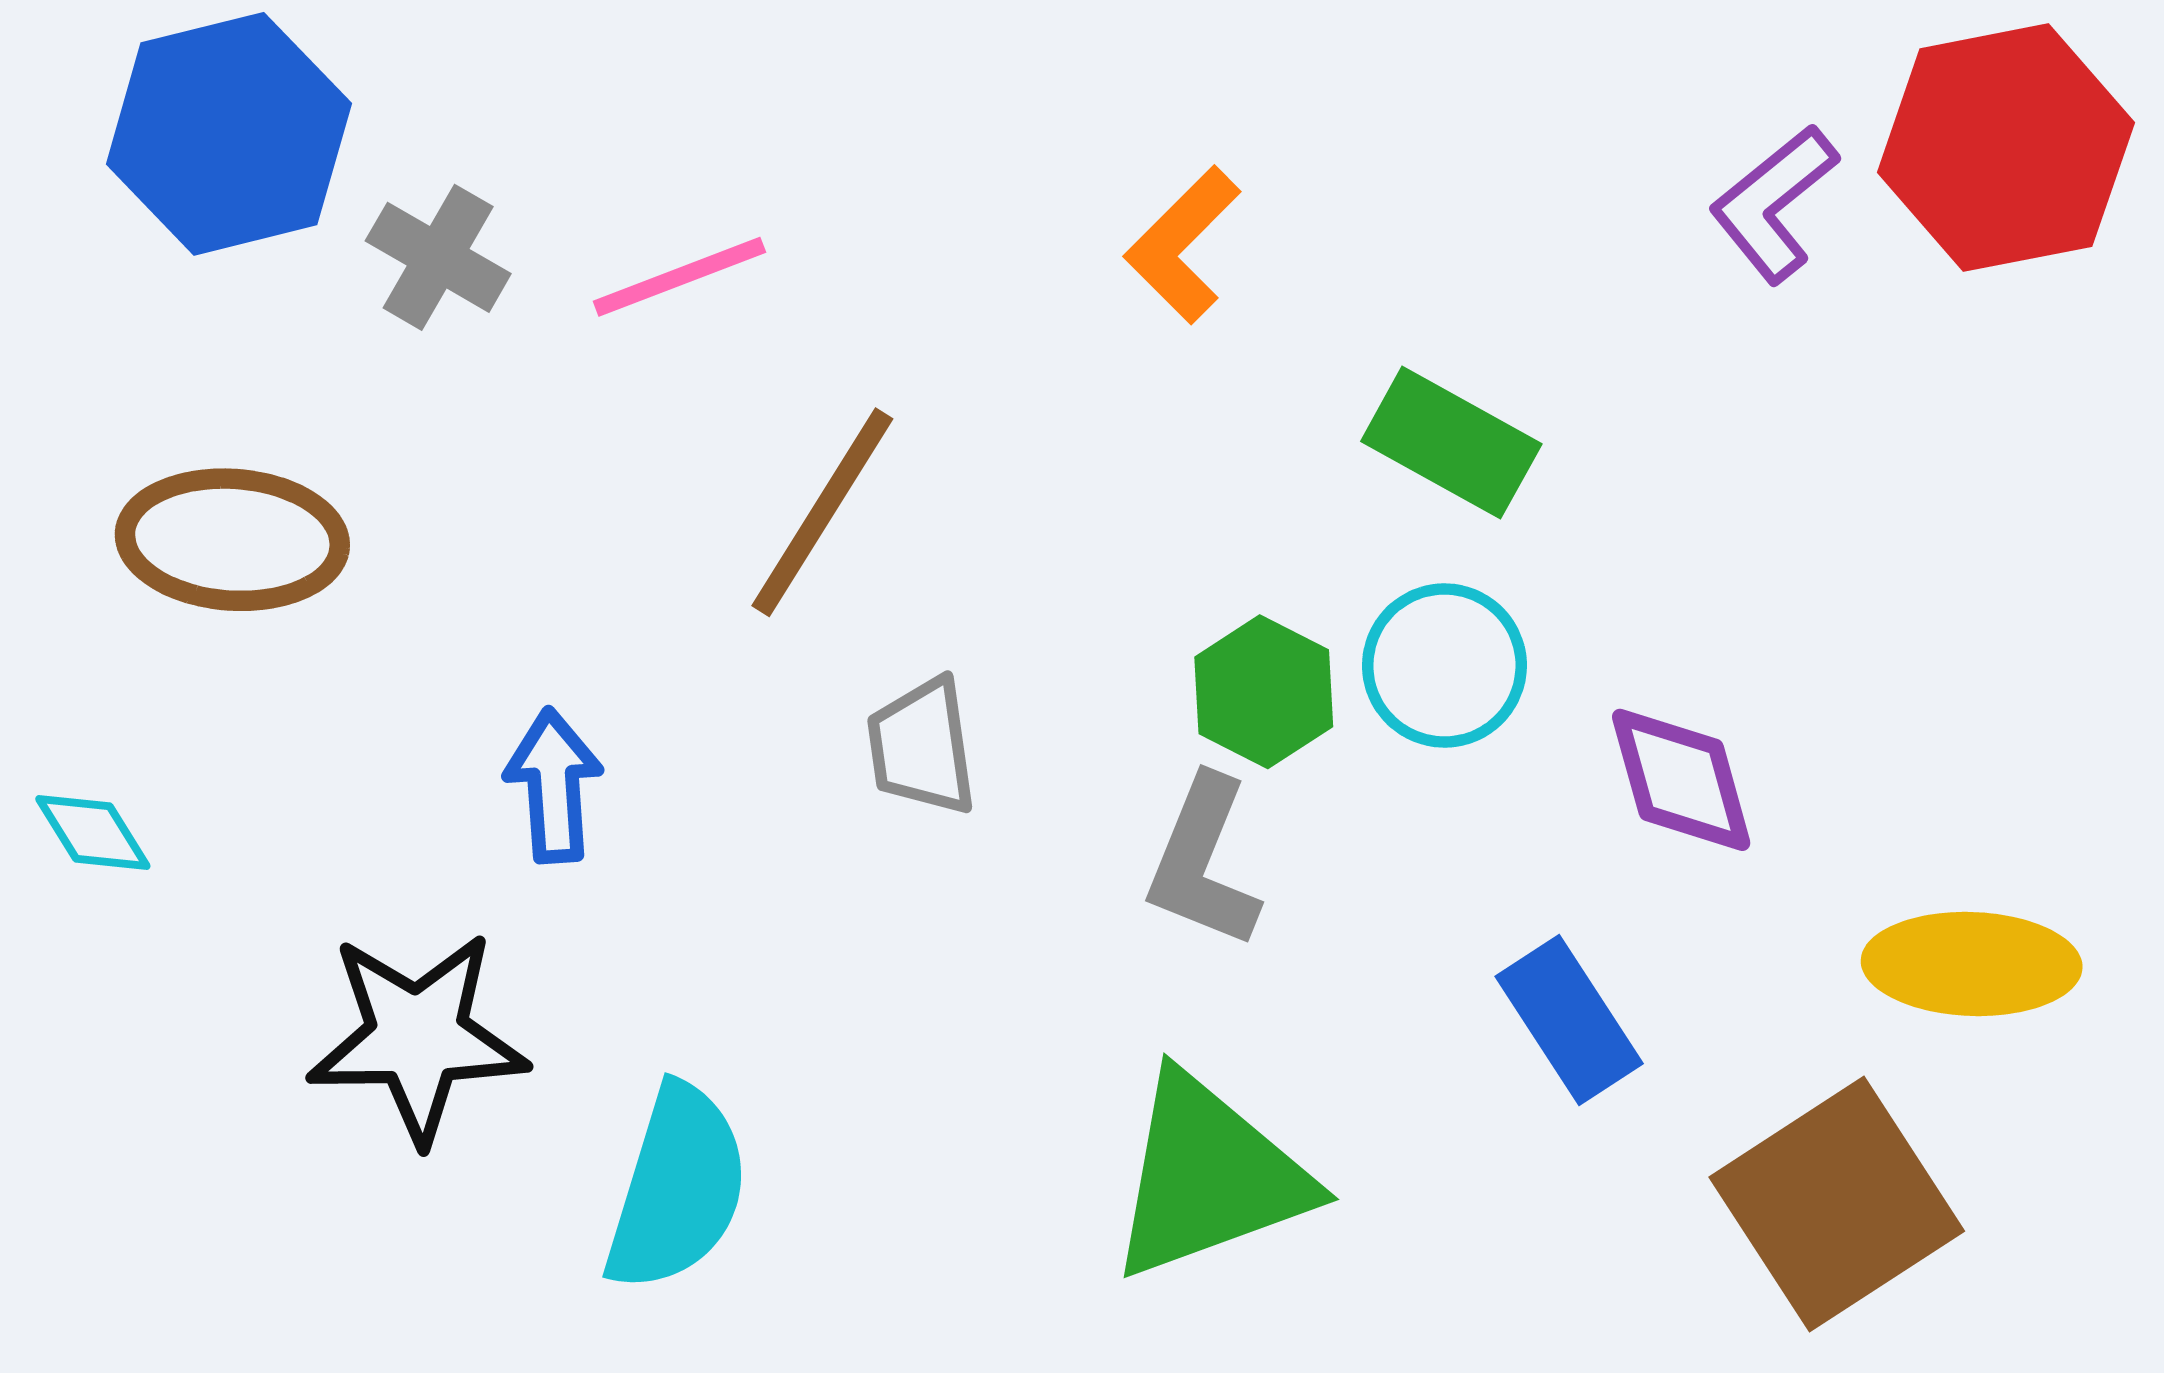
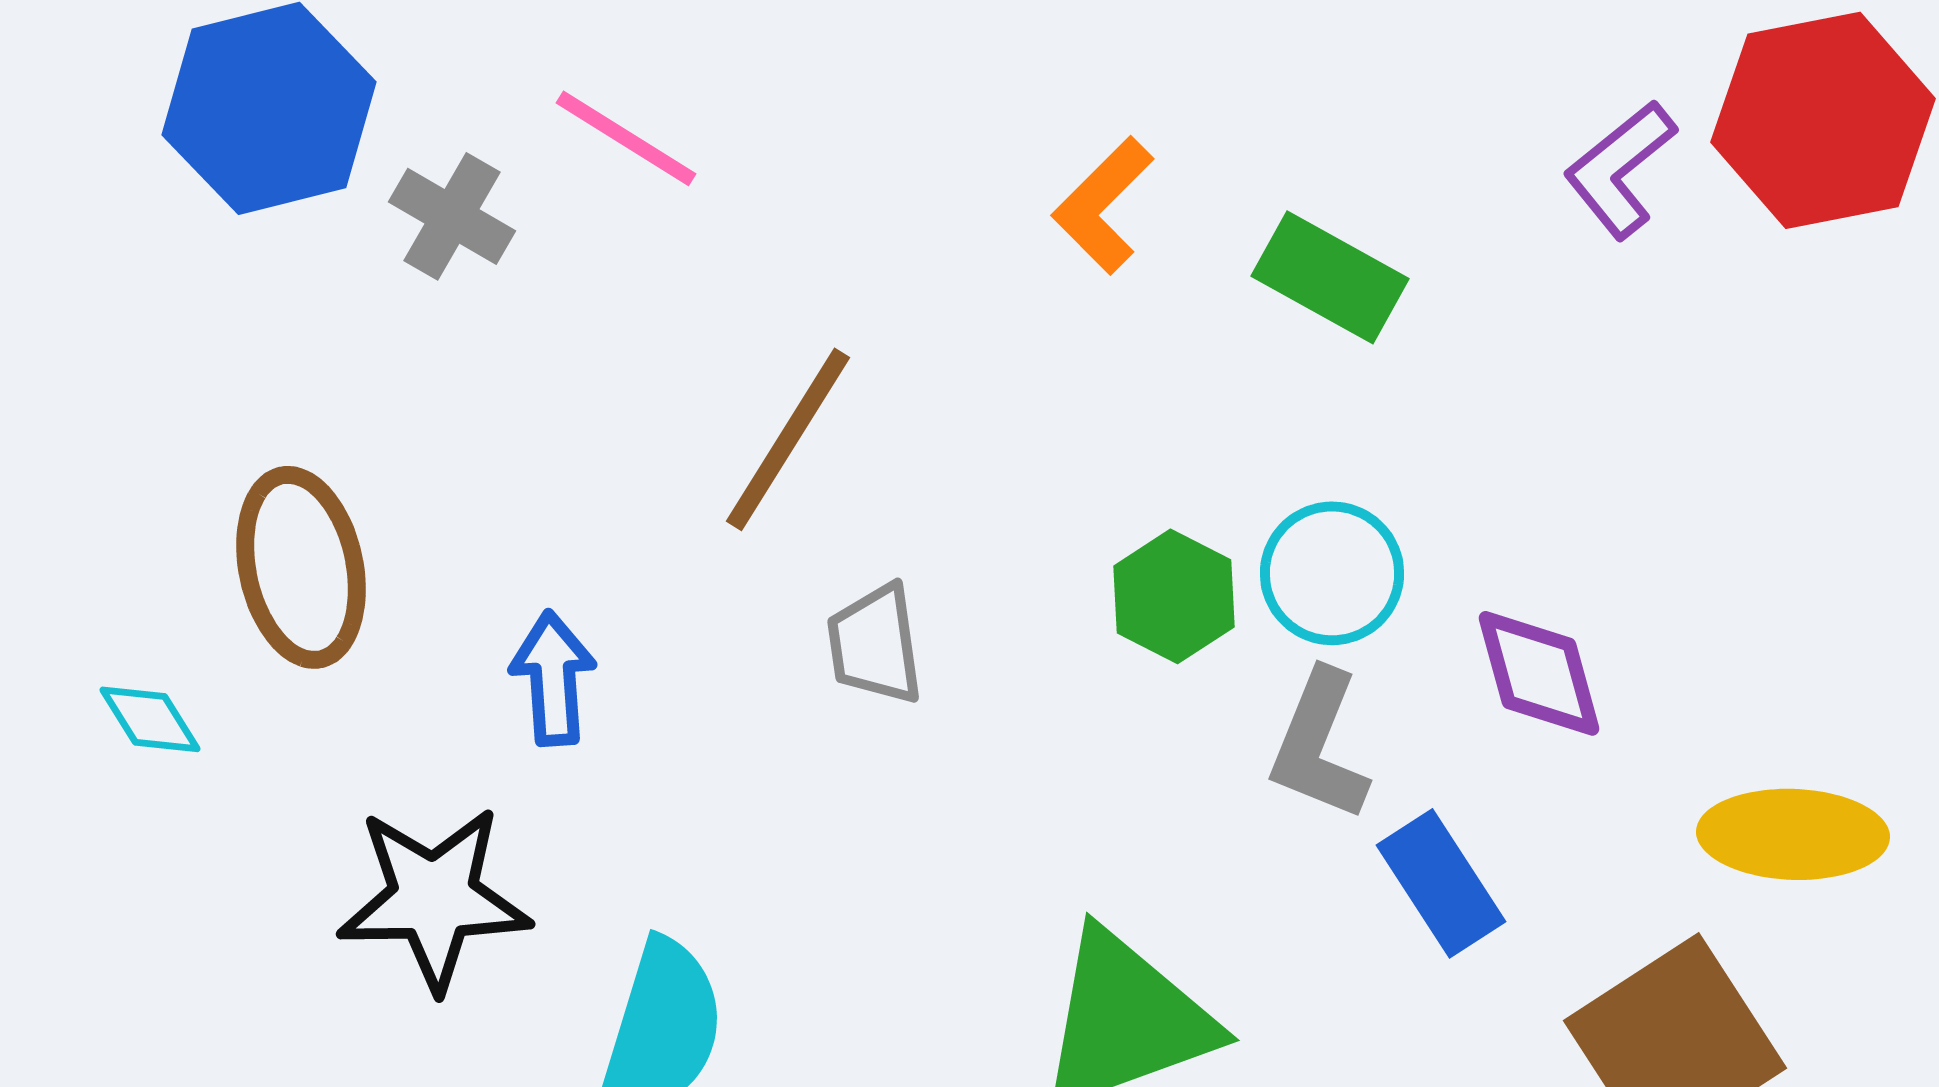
pink line: (679, 277) -> (626, 138), moved, turned 53
green rectangle: (1451, 443) -> (1330, 277), moved
brown ellipse: (232, 540) -> (301, 567), moved, turned 74
gray L-shape: (1203, 862) -> (1319, 745), moved

